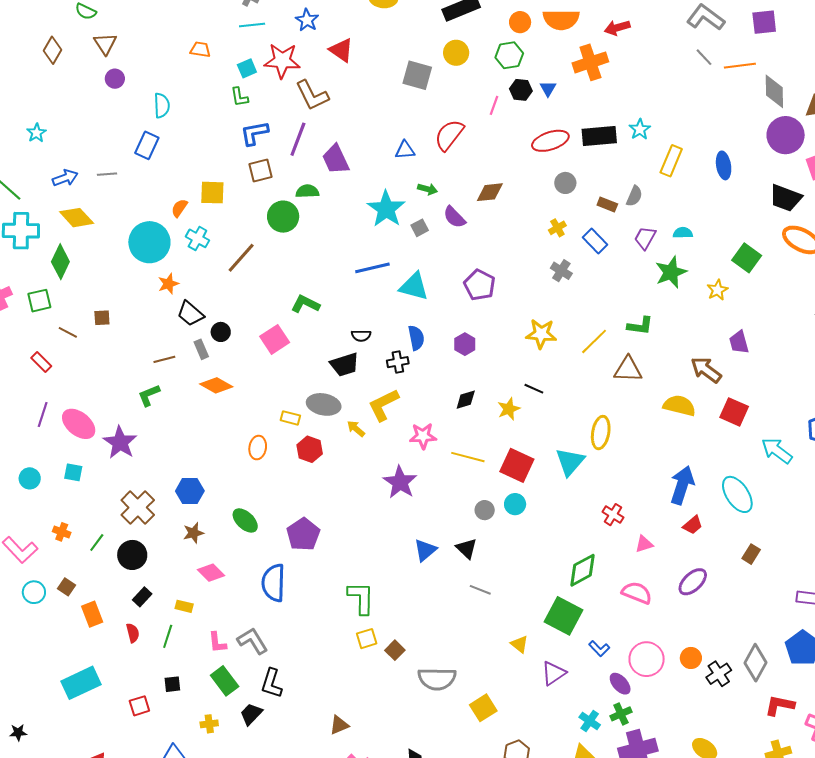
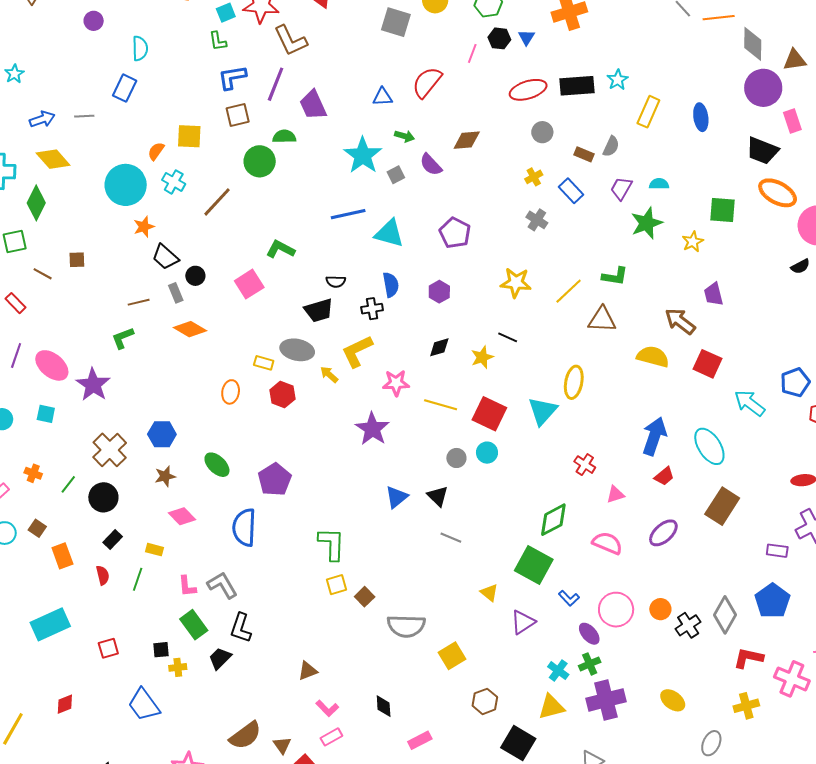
green square: (747, 258) -> (722, 210), turned -32
brown rectangle: (751, 554) -> (722, 506), size x1.8
black square: (172, 684) -> (161, 650), moved

